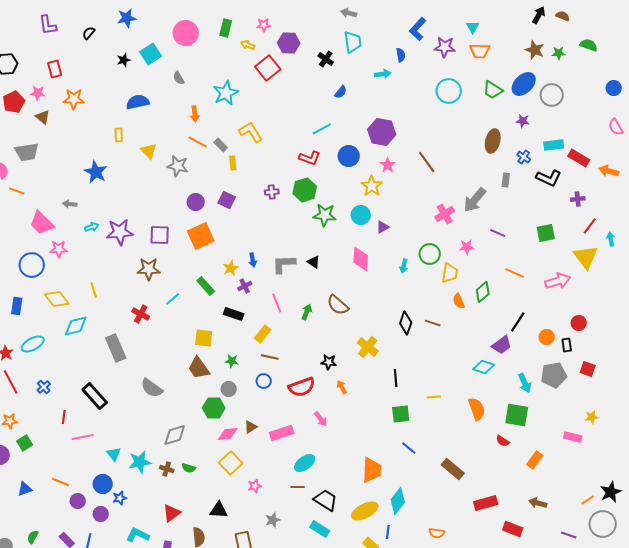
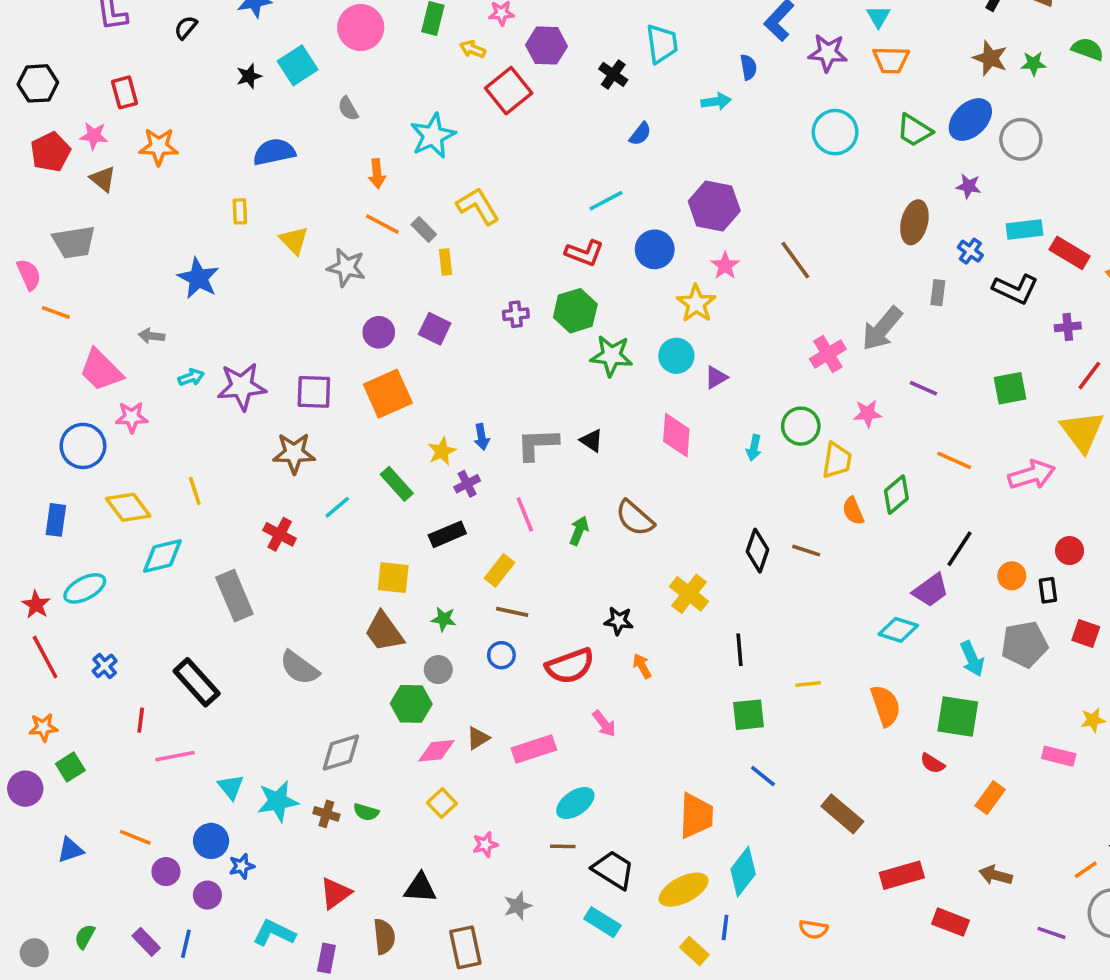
black rectangle: (234, 314) -> (447, 534), turned -42
yellow square: (231, 463) -> (442, 803), size x0.7

